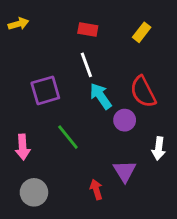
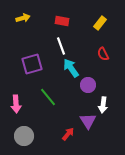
yellow arrow: (18, 24) -> (23, 18), moved
red semicircle: (143, 92) -> (103, 54), moved, size x0.6
white arrow: (159, 148) -> (103, 105), moved
red arrow: (96, 190) -> (68, 134), turned 56

